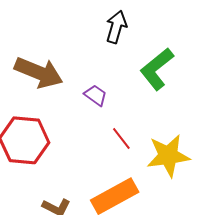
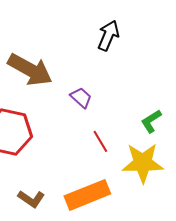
green L-shape: (157, 69) -> (151, 121), moved, size x0.6

